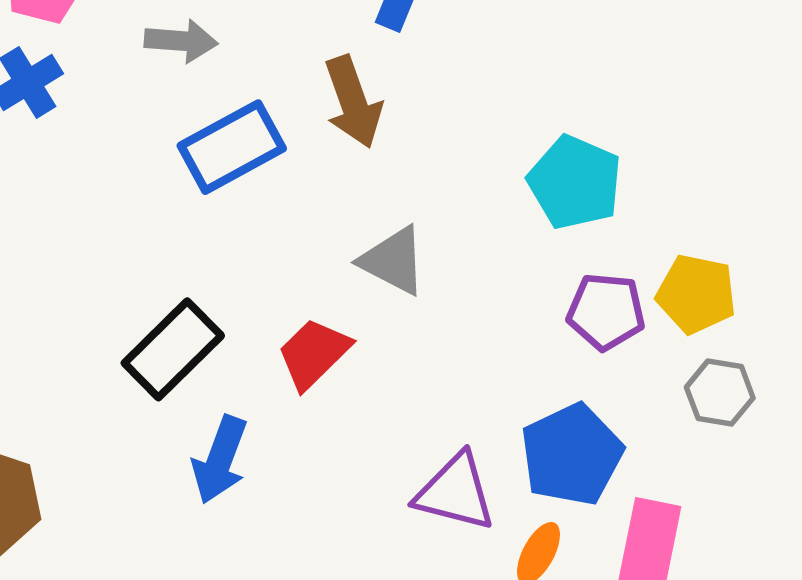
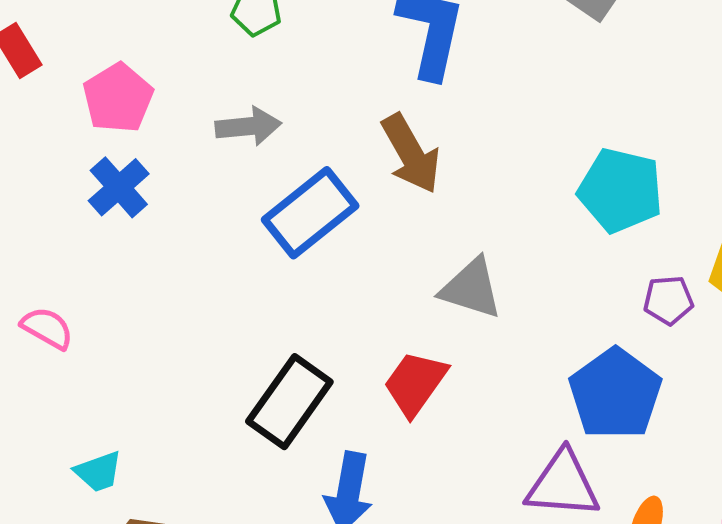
purple pentagon: (606, 312) -> (668, 300), size x0.7
blue pentagon: (572, 455) -> (615, 394), moved

